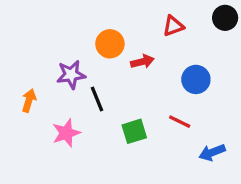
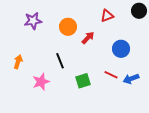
red arrow: (142, 62) -> (88, 38), turned -32
purple star: (71, 75) -> (33, 21), moved
blue arrow: (212, 152) -> (131, 79), moved

